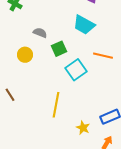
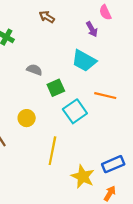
yellow circle: (25, 55) -> (27, 118), moved
yellow star: (83, 128) -> (83, 177), size x1.5

